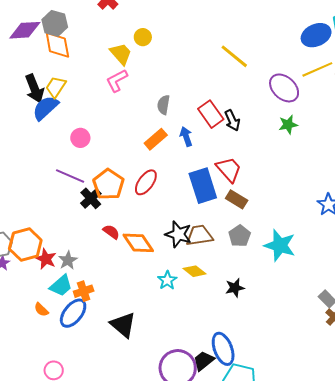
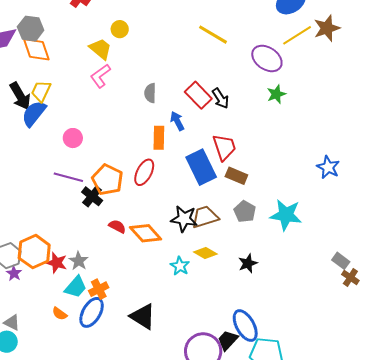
orange rectangle: (156, 139) -> (159, 138), moved, turned -40
red trapezoid: (229, 169) -> (224, 147), turned 32

